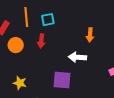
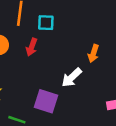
white arrow: (77, 57) -> (72, 77), turned -60

